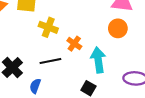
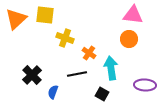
black line: (50, 61) -> (77, 74), moved

